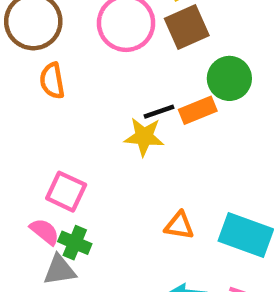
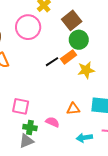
brown square: (187, 27) -> (72, 20), moved
yellow star: (144, 137) -> (86, 70), moved
pink semicircle: (45, 232) -> (52, 122), moved

